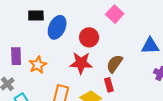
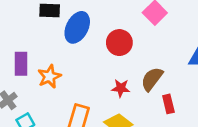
red star: (81, 63) -> (121, 88), moved, size x0.6
red rectangle: (109, 85) -> (168, 104), moved

